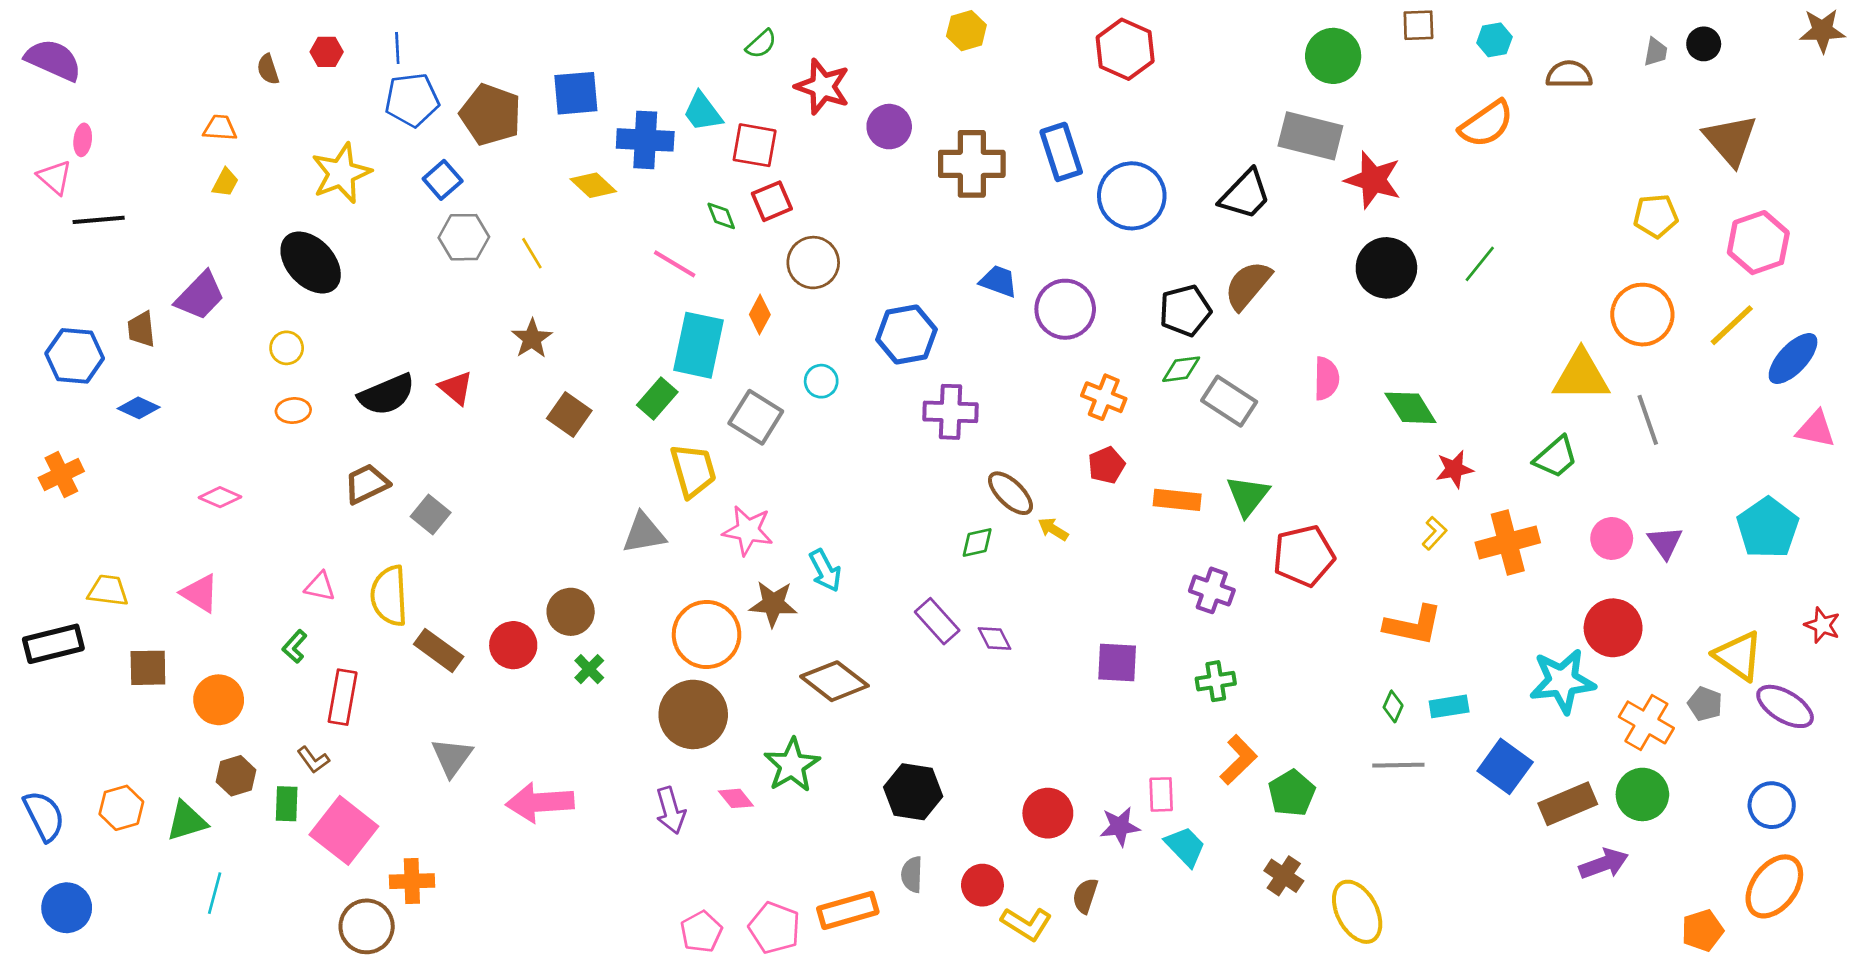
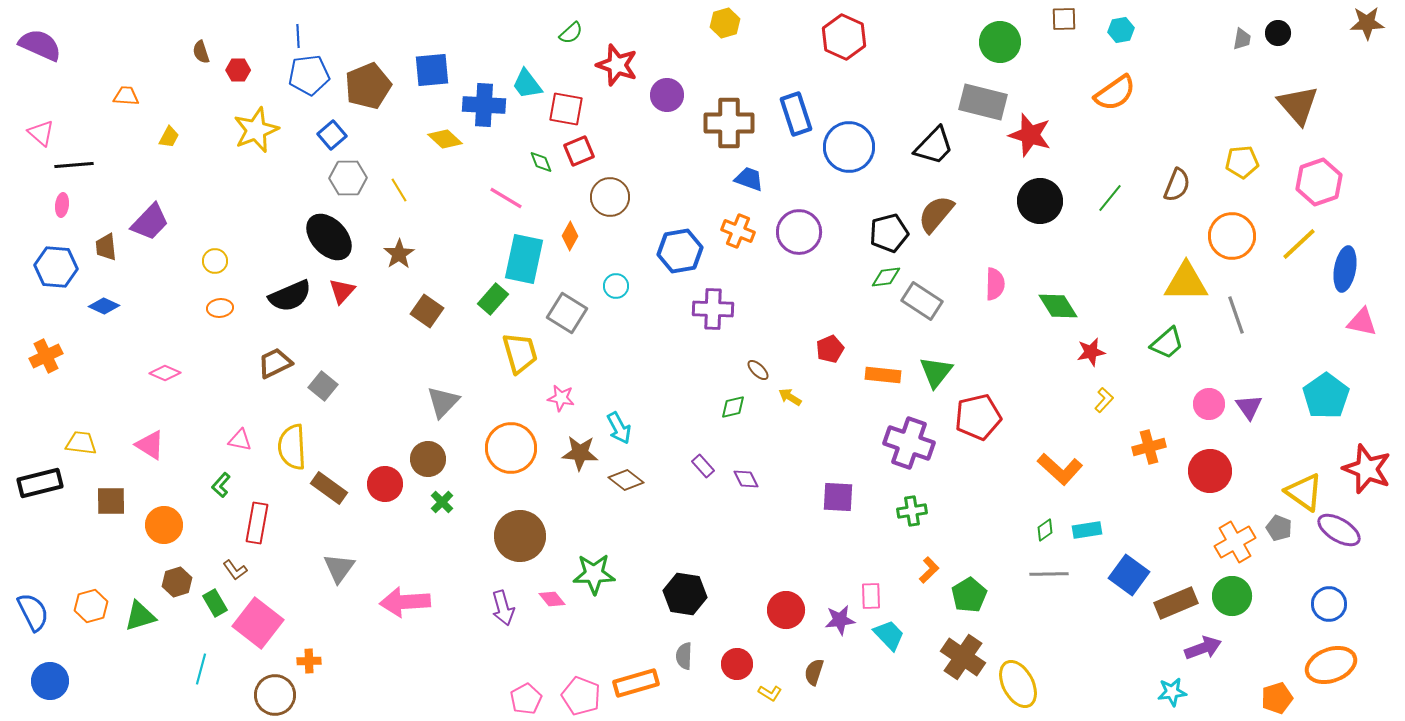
red hexagon: (327, 52) -> (238, 70), moved
brown semicircle: (1569, 75) -> (1177, 185), moved, turned 112
brown pentagon: (491, 115) -> (368, 86), turned 30
orange trapezoid: (220, 128) -> (126, 96), moved
pink ellipse: (83, 140) -> (62, 205), moved
black ellipse: (311, 263) -> (329, 237), moved
blue trapezoid: (998, 281) -> (749, 179), moved
blue ellipse: (1793, 359) -> (1345, 269), turned -33
red triangle: (456, 388) -> (342, 291), turned 32
orange cross: (1104, 397) -> (738, 231), moved
brown ellipse: (1010, 493) -> (758, 370), size x0.6
pink star: (748, 530) -> (561, 398), size x0.7
gray triangle: (644, 533) -> (443, 402), moved, turned -36
yellow L-shape: (1434, 533) -> (1104, 400), moved
orange cross: (1508, 542) -> (1149, 447), moved, size x0.7
purple cross: (1212, 590) -> (909, 443), size x1.5
purple rectangle: (937, 621) -> (703, 466), size x0.7
orange L-shape: (1413, 625) -> (1060, 469), turned 30
red star: (1822, 625) -> (1367, 469), size x1.8
orange circle: (707, 634) -> (511, 448), moved
brown diamond: (835, 681) -> (626, 480), moved, size x0.7
cyan star: (1562, 681) -> (1172, 692), moved, size x0.6
green diamond: (1393, 706) -> (1045, 530), turned 30
orange cross: (1646, 722) -> (1235, 542), turned 30
orange L-shape: (1238, 760) -> (929, 570), size x0.7
green star: (792, 765) -> (594, 574), turned 30
green rectangle: (287, 804) -> (215, 603), turned -32
brown cross: (1284, 876) -> (963, 657), size x1.5
orange cross: (412, 881) -> (309, 661), size x0.7
orange ellipse: (1774, 886) -> (1331, 665), turned 33
cyan line: (215, 893) -> (201, 669), moved
yellow L-shape: (1026, 924) -> (770, 693), size x0.6

